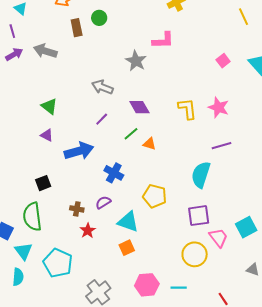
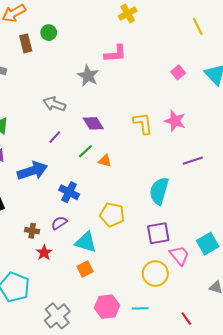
purple line: (221, 146) -> (193, 161), moved

